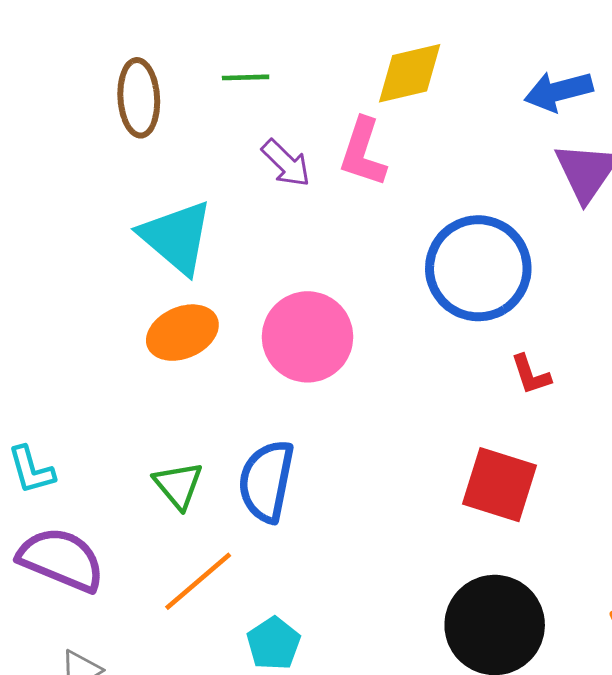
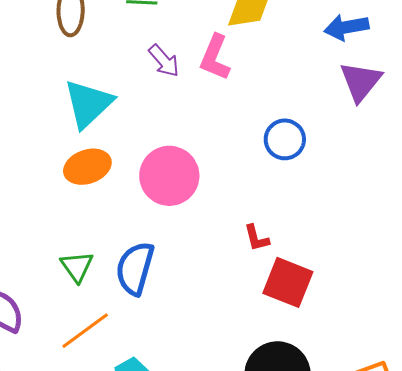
cyan triangle: (176, 237) -> (88, 104), turned 32
blue circle: (478, 268) -> (285, 139), size x0.6
red L-shape: (531, 375) -> (256, 238), moved

